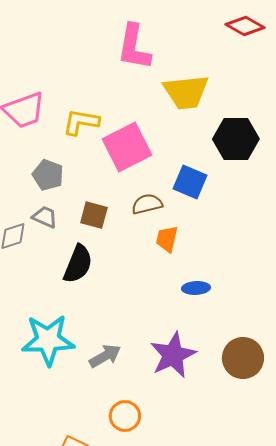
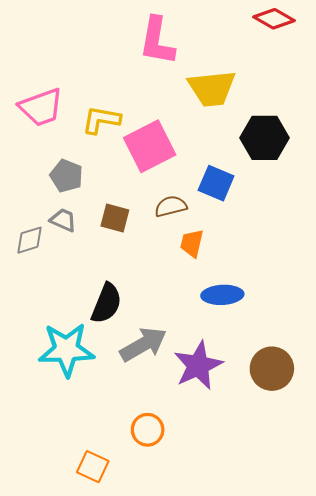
black semicircle: (78, 264) -> (106, 303), moved
blue ellipse: (196, 288) -> (222, 295), size x1.4
gray arrow: (105, 356) -> (143, 344), moved, size x1.4

